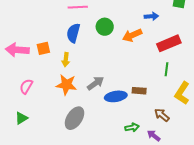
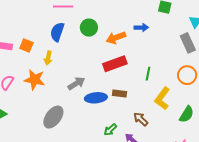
blue arrow: (151, 16) -> (141, 28), moved
red rectangle: (169, 43) -> (115, 64), moved
orange square: (43, 48) -> (26, 45), turned 32
orange star: (66, 85) -> (35, 80), moved
green arrow: (132, 127) -> (110, 130), turned 144

